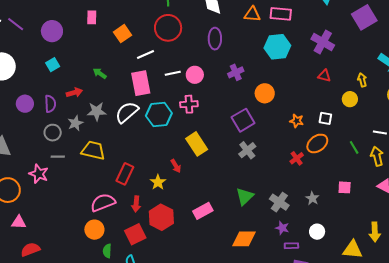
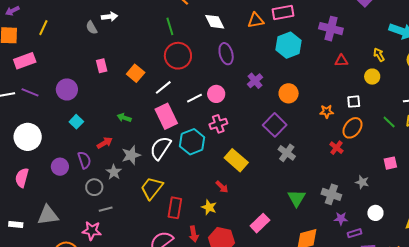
yellow trapezoid: (93, 150) -> (152, 188), moved, turned -50

